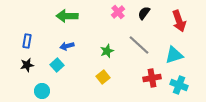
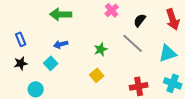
black semicircle: (144, 13) -> (140, 20), moved
blue rectangle: (27, 41) -> (21, 39), turned -32
red cross: (152, 78) -> (139, 86), moved

